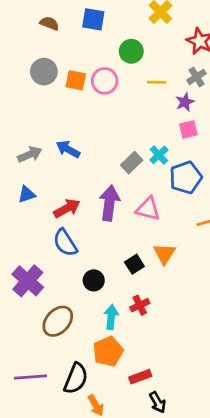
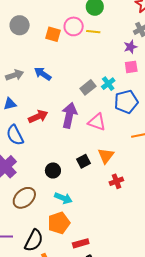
gray circle: (44, 72) -> (20, 25), moved
orange square: (76, 80) -> (53, 34), moved
yellow line: (157, 82) -> (93, 32), moved
blue semicircle: (65, 243) -> (15, 135), moved
red cross: (140, 305) -> (116, 181), moved
cyan arrow: (111, 317) -> (63, 198), turned 102

